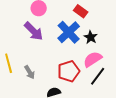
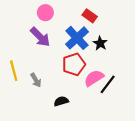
pink semicircle: (93, 59) -> (94, 78), moved
red pentagon: (69, 71) -> (74, 64), moved

